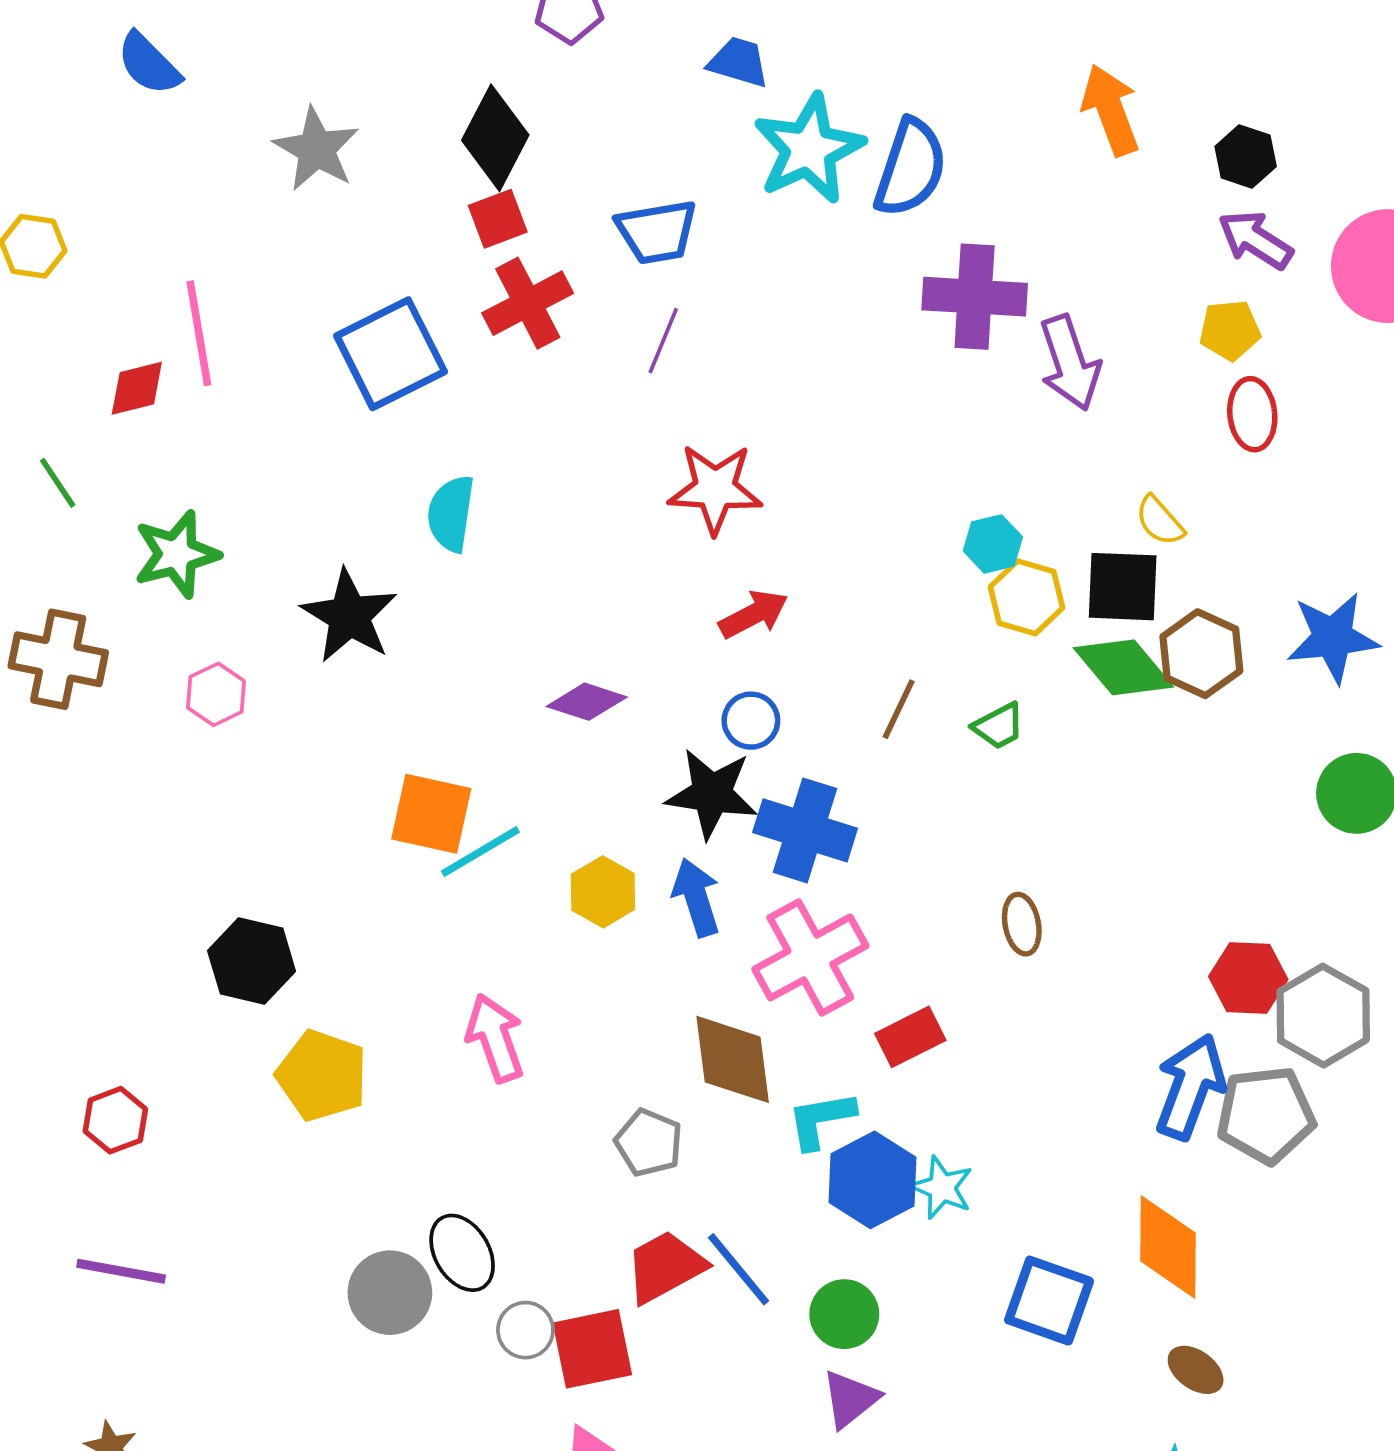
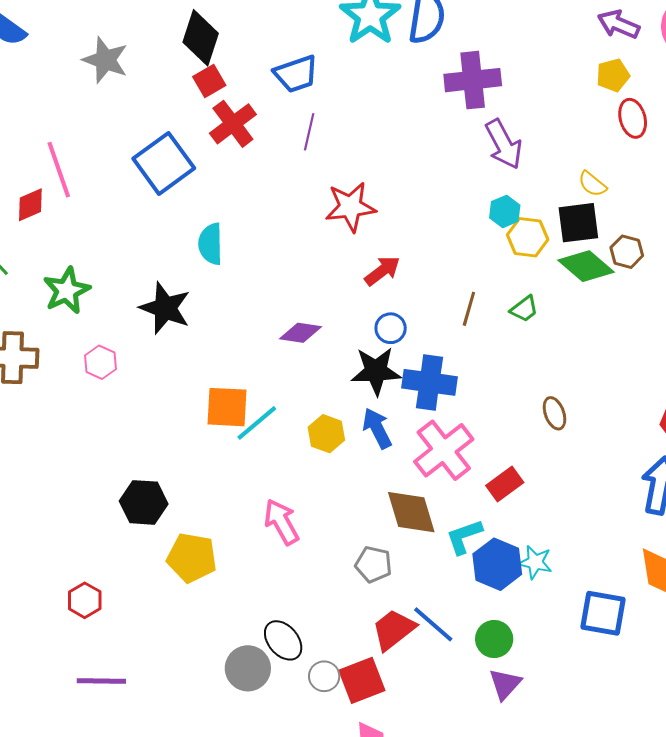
purple arrow: (1070, 363) -> (504, 144), moved
brown hexagon: (1201, 654) -> (627, 252), size x0.7

